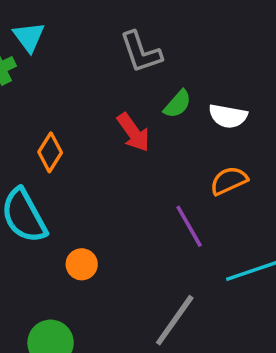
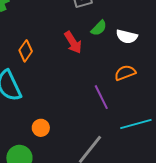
orange circle: (82, 264) -> (41, 128), moved

